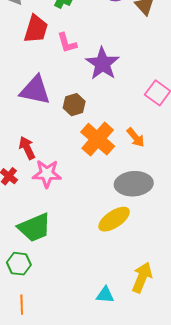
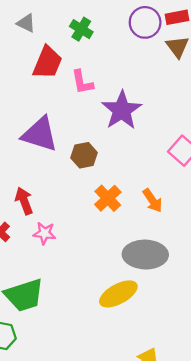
orange cross: (98, 139) -> (108, 198), size x0.7
pink star: (47, 174) -> (44, 233), size x0.7

